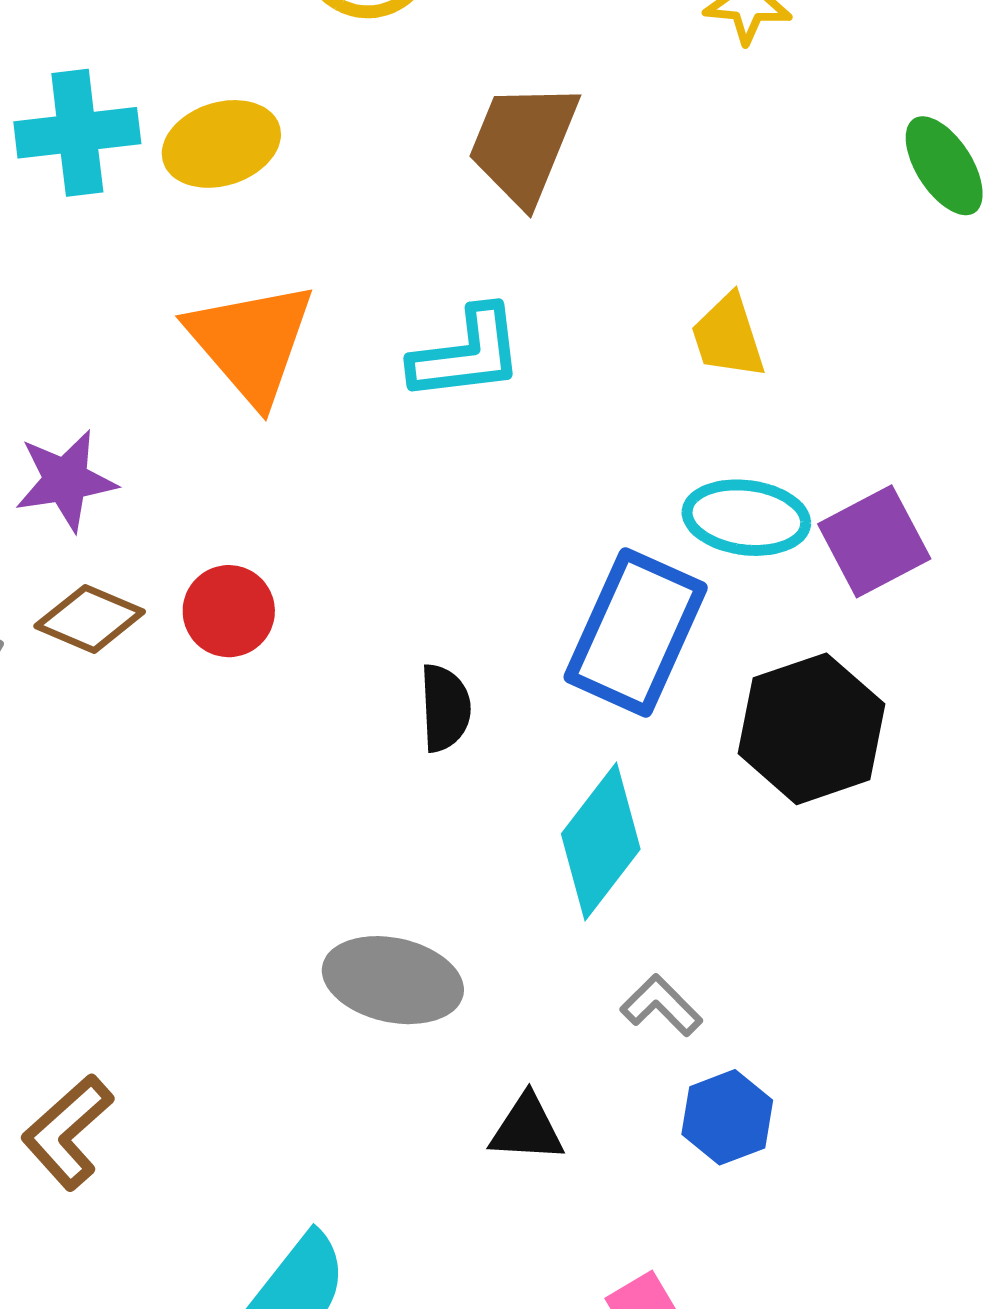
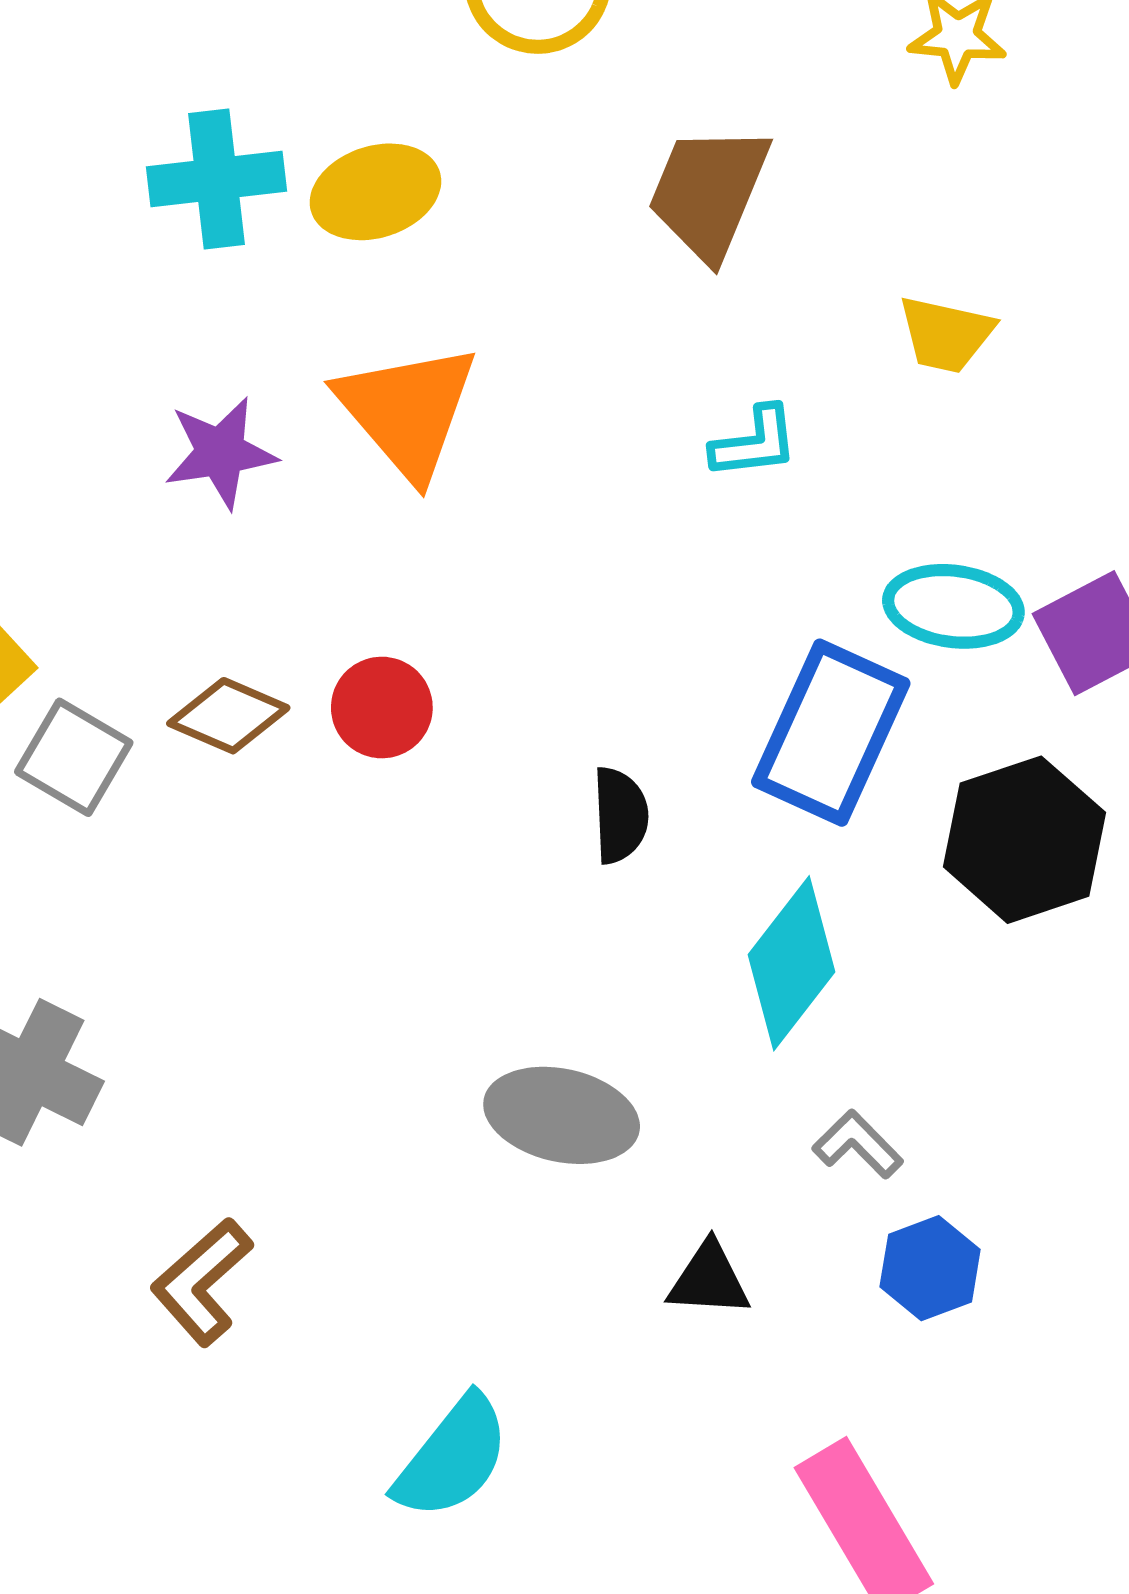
yellow trapezoid: (728, 336) -> (946, 334), moved, turned -60
cyan L-shape: (467, 354) -> (755, 443), moved, size x0.7
purple star: (66, 480) -> (220, 453), moved

